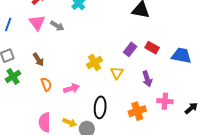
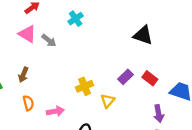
pink triangle: (37, 23) -> (27, 34), turned -30
brown arrow: (38, 60) -> (23, 75), turned 48
purple arrow: (147, 79) -> (159, 114), moved

